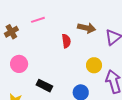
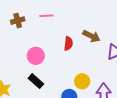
pink circle: (19, 64) -> (36, 56), moved
yellow circle: (94, 65) -> (82, 81), moved

